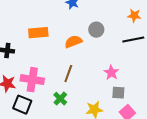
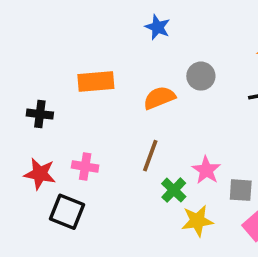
pink star: (111, 73) -> (206, 170), moved
pink cross: (32, 80) -> (85, 167), size x0.6
green cross: (60, 99) -> (174, 190), moved

